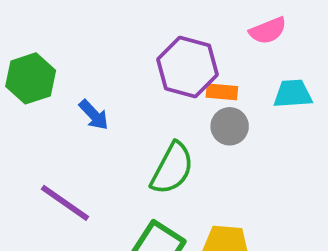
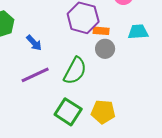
purple line: (65, 203) -> (35, 75), moved, turned -60

